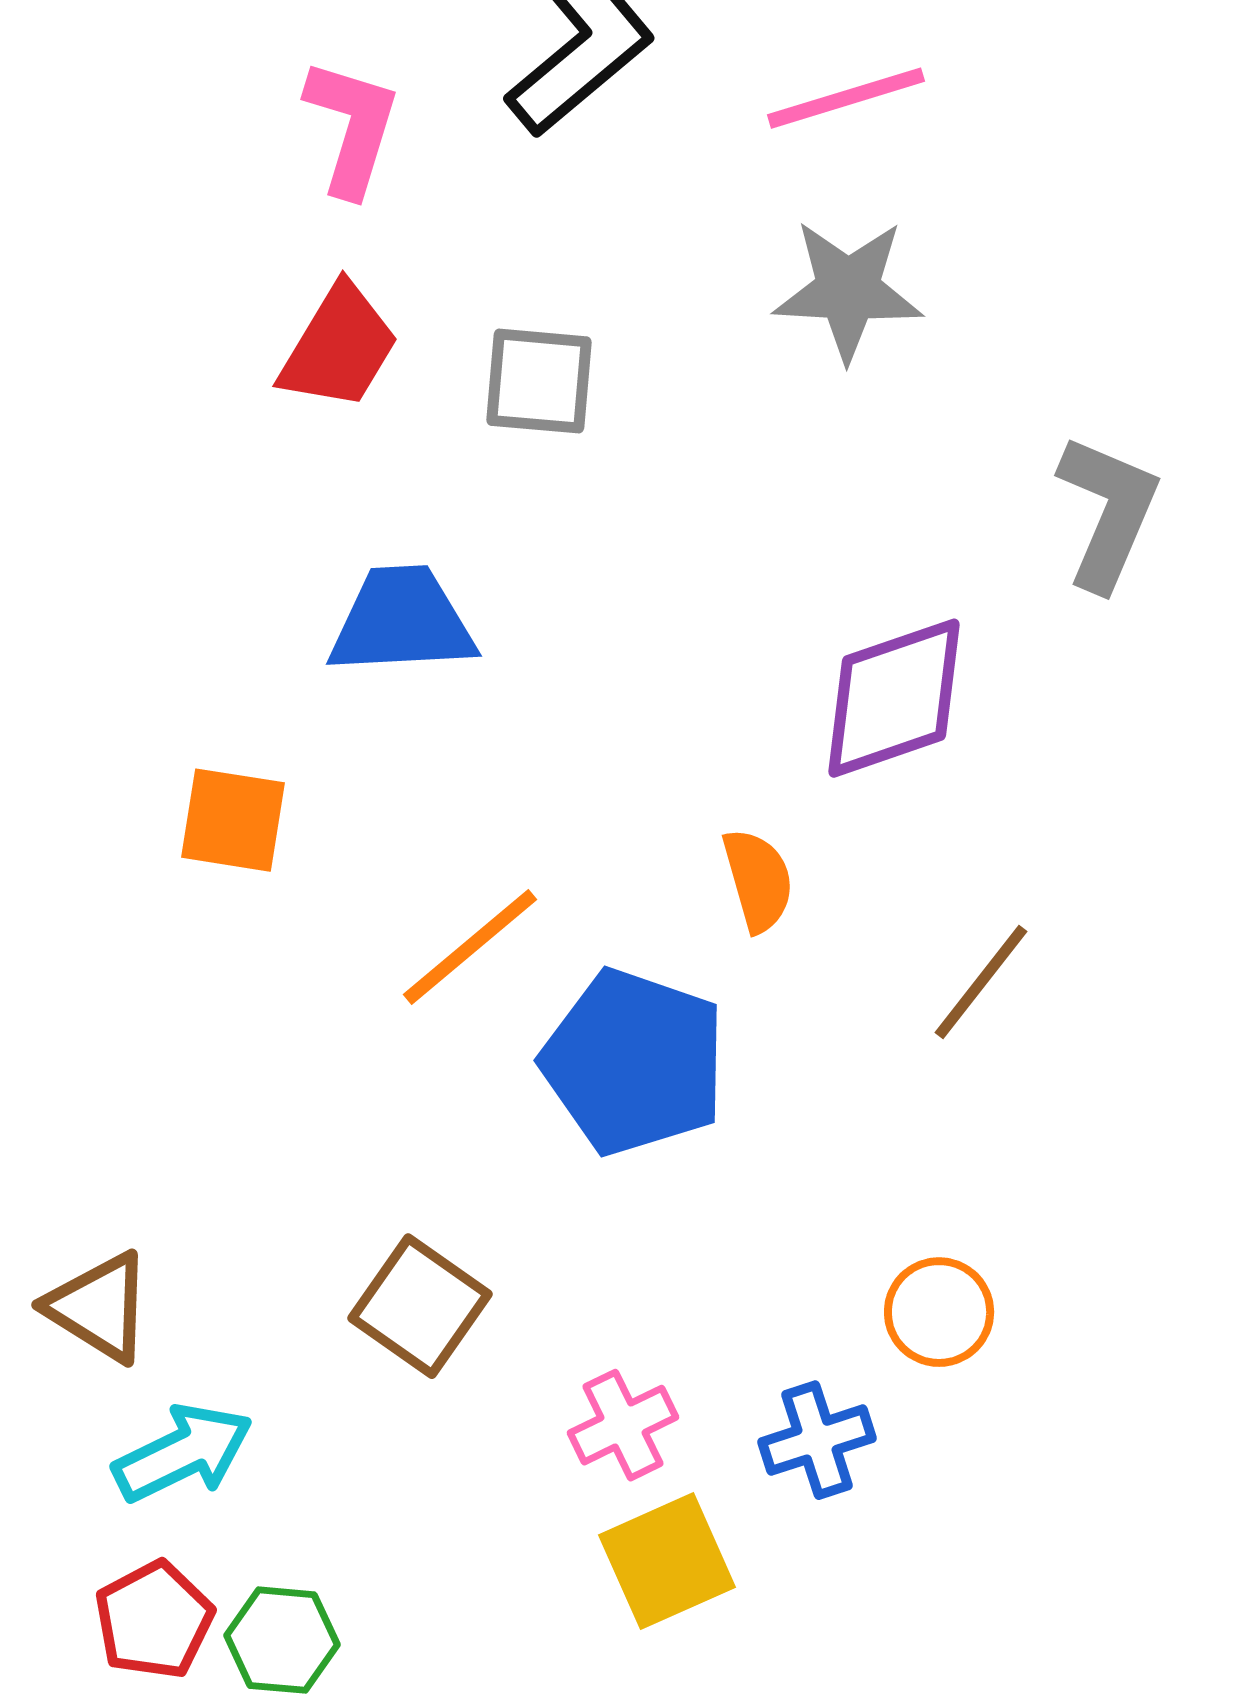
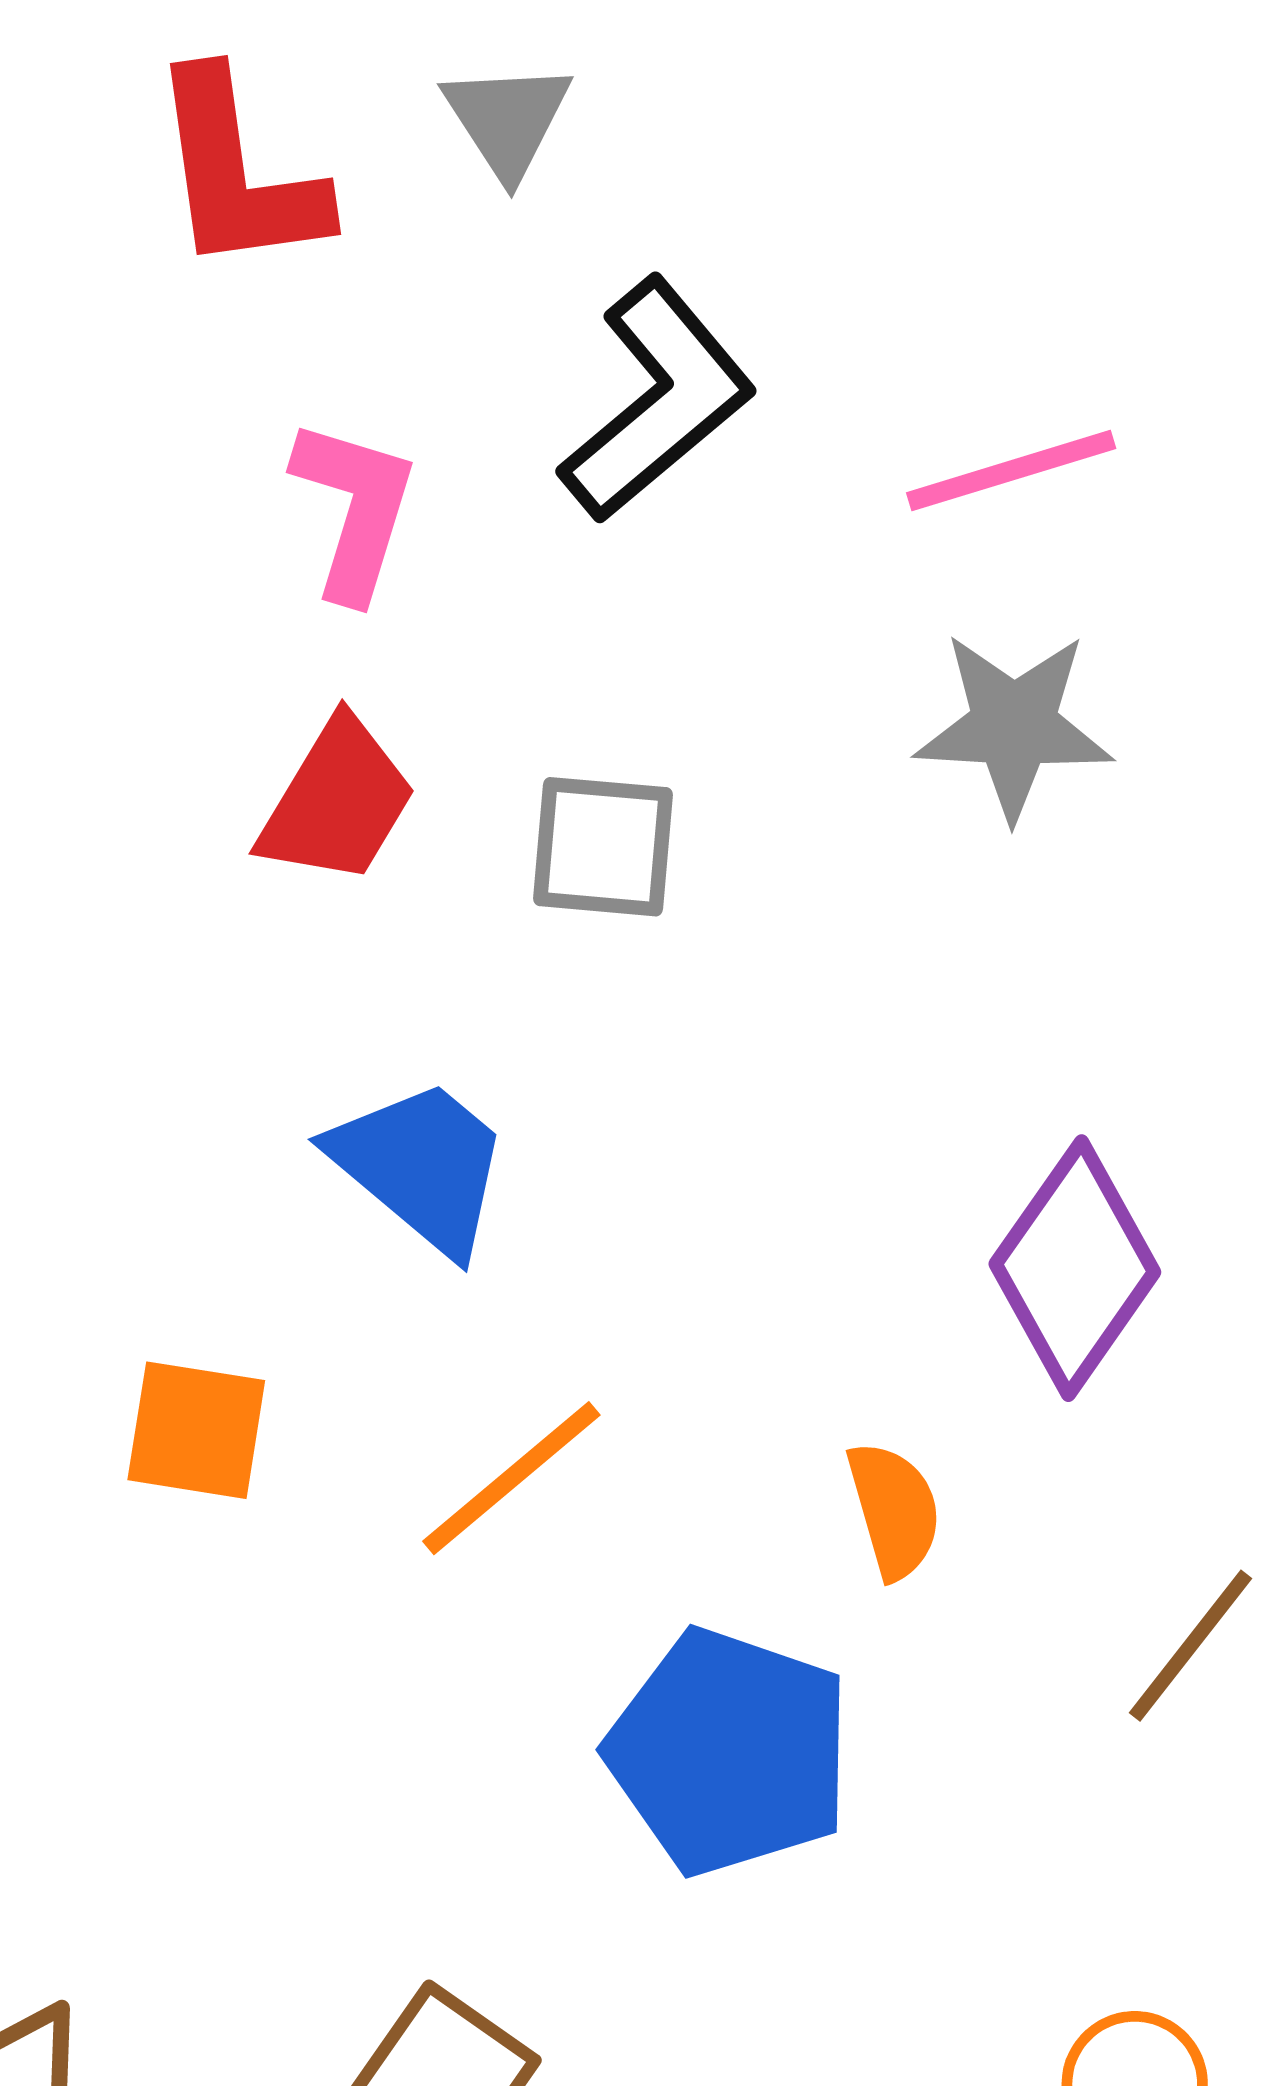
blue trapezoid: (402, 621) -> (421, 1166), turned 43
purple diamond: (894, 698) -> (1075, 1268), turned -36
orange line: (470, 947) -> (511, 1478), moved

